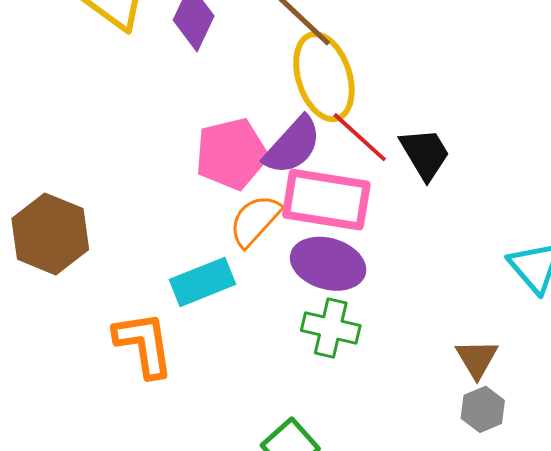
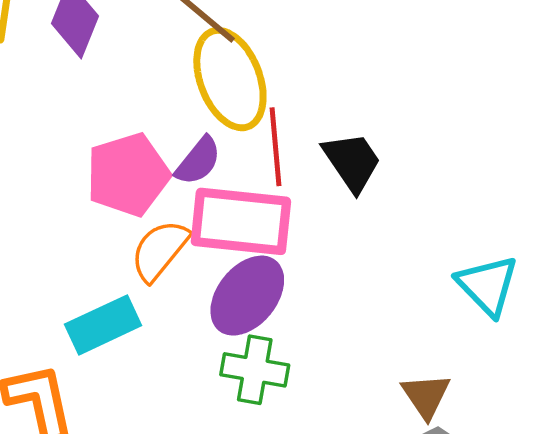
red line: (360, 137) -> (275, 147), turned 46
purple semicircle: (292, 146) -> (198, 161), size x0.7
purple ellipse: (328, 264) -> (247, 296), turned -64

